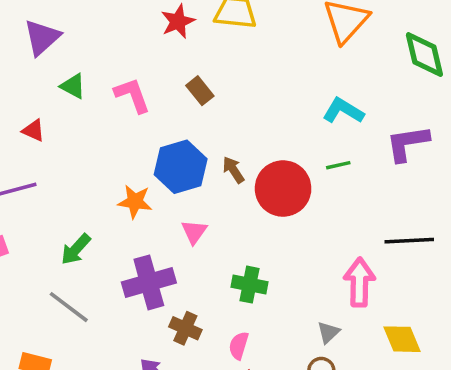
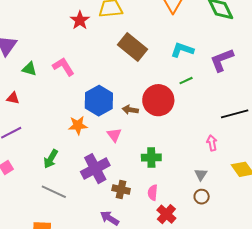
brown rectangle: (200, 91) -> (133, 47), moved, size x1.8
brown arrow: (233, 170) -> (130, 110), moved, turned -35
pink arrow: (359, 282) -> (212, 143), size x0.6

